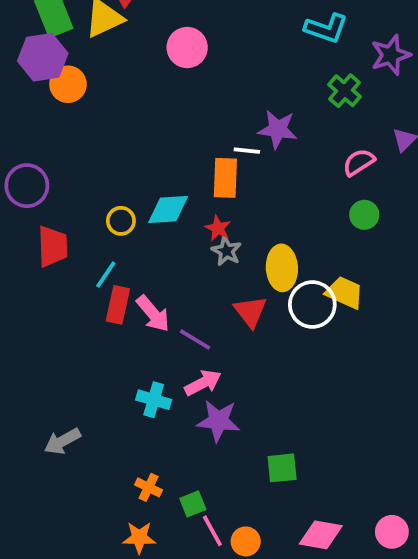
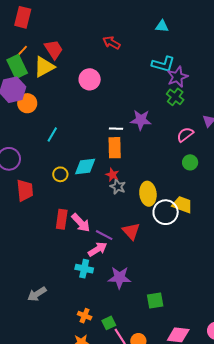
purple star: (391, 55) -> (178, 77), moved
white line: (247, 151) -> (116, 129), moved
cyan line: (106, 275) -> (52, 135), moved
red triangle: (250, 312) -> (131, 231), moved
pink arrow: (203, 383) -> (98, 249), moved

